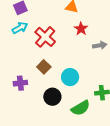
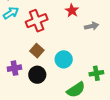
red cross: (45, 37) -> (37, 21), turned 30
black circle: (52, 97) -> (37, 75), moved

